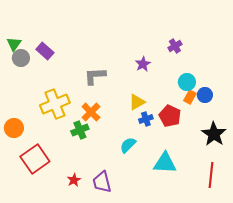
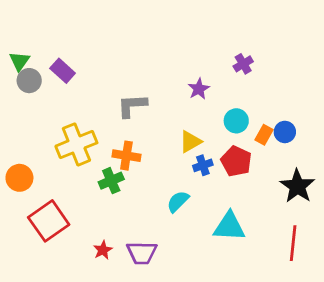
cyan circle: (187, 82) -> (236, 121), moved
orange cross: (91, 112) -> (126, 156), turned -36
purple trapezoid: (102, 182) -> (142, 253), turned -75

